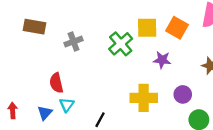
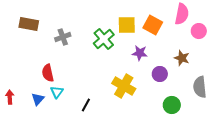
purple circle: (183, 94) -> (160, 74), moved
yellow cross: (144, 98) -> (124, 86), turned 30

